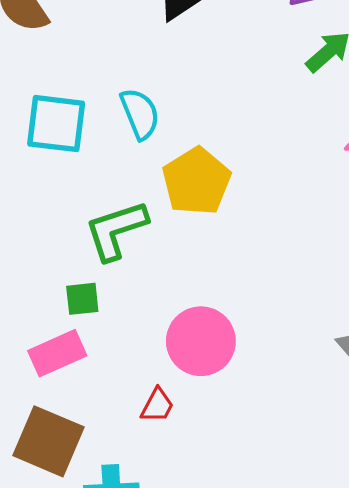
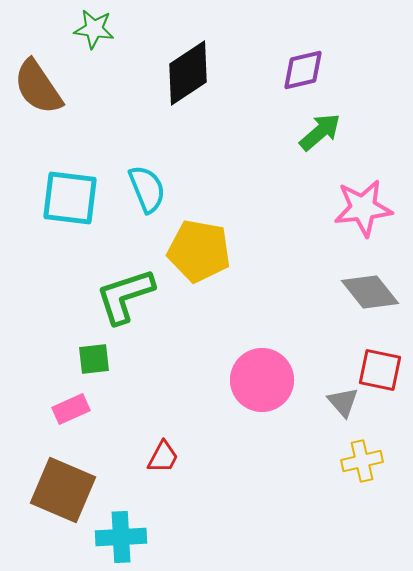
yellow pentagon: (197, 181) -> (199, 251), turned -30
pink circle: (201, 341) -> (262, 380), moved
pink rectangle: (57, 353) -> (71, 409), size x0.7

